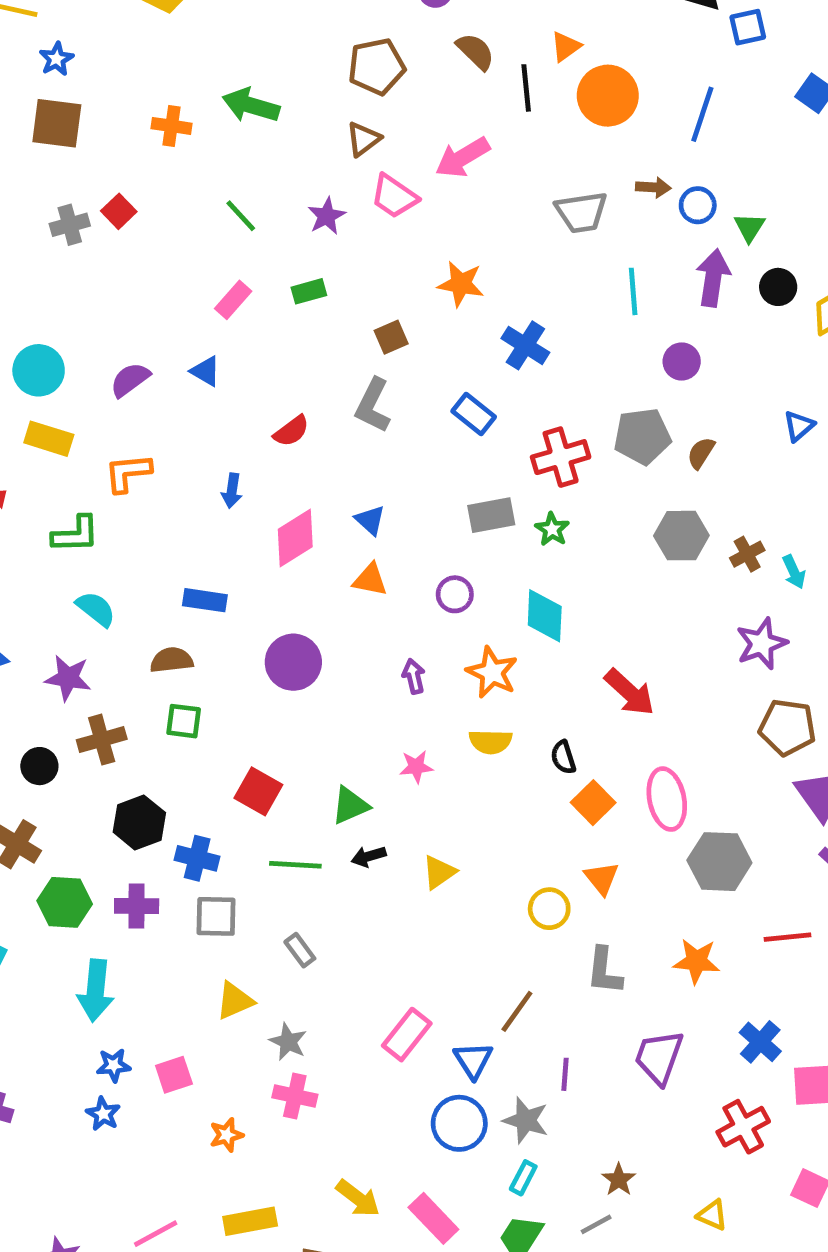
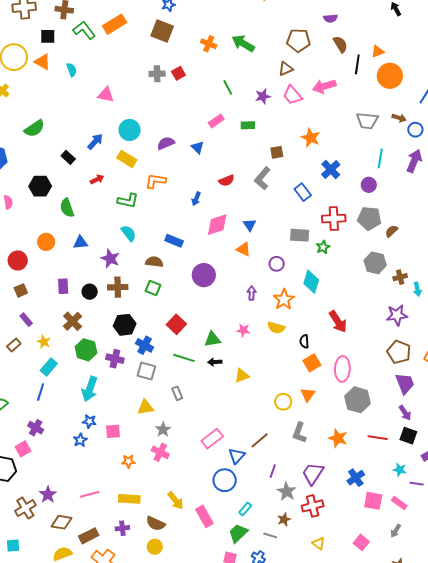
purple circle: (682, 361) -> (369, 185), moved
gray star: (526, 1120) -> (287, 492), moved
red cross: (743, 1127) -> (313, 506), moved
gray line: (596, 1224) -> (270, 535), turned 32

